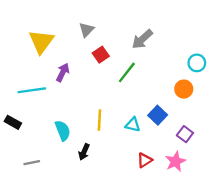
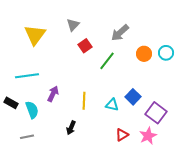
purple arrow: (63, 72) -> (53, 94), moved
orange circle: (184, 89) -> (144, 54), moved
cyan semicircle: (63, 131) -> (32, 110), moved
purple square: (185, 134) -> (156, 113), size x1.5

